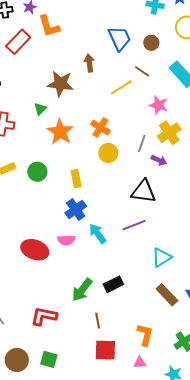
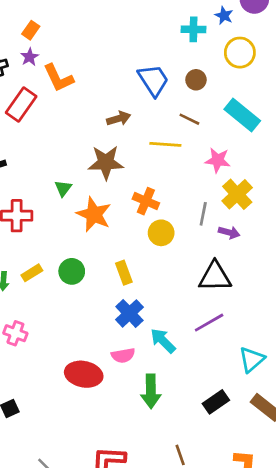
brown arrow: (89, 63) -> (119, 118), turned 90
brown star: (60, 84) -> (106, 162), moved
yellow line: (121, 87) -> (165, 144), turned 45
black rectangle: (113, 284) -> (216, 402), moved
green arrow: (82, 290) -> (151, 391), moved, turned -30

